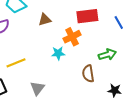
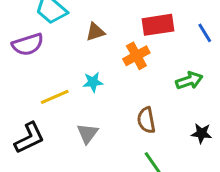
cyan star: (58, 53) -> (93, 82), moved
brown semicircle: (88, 74) -> (146, 120), moved

